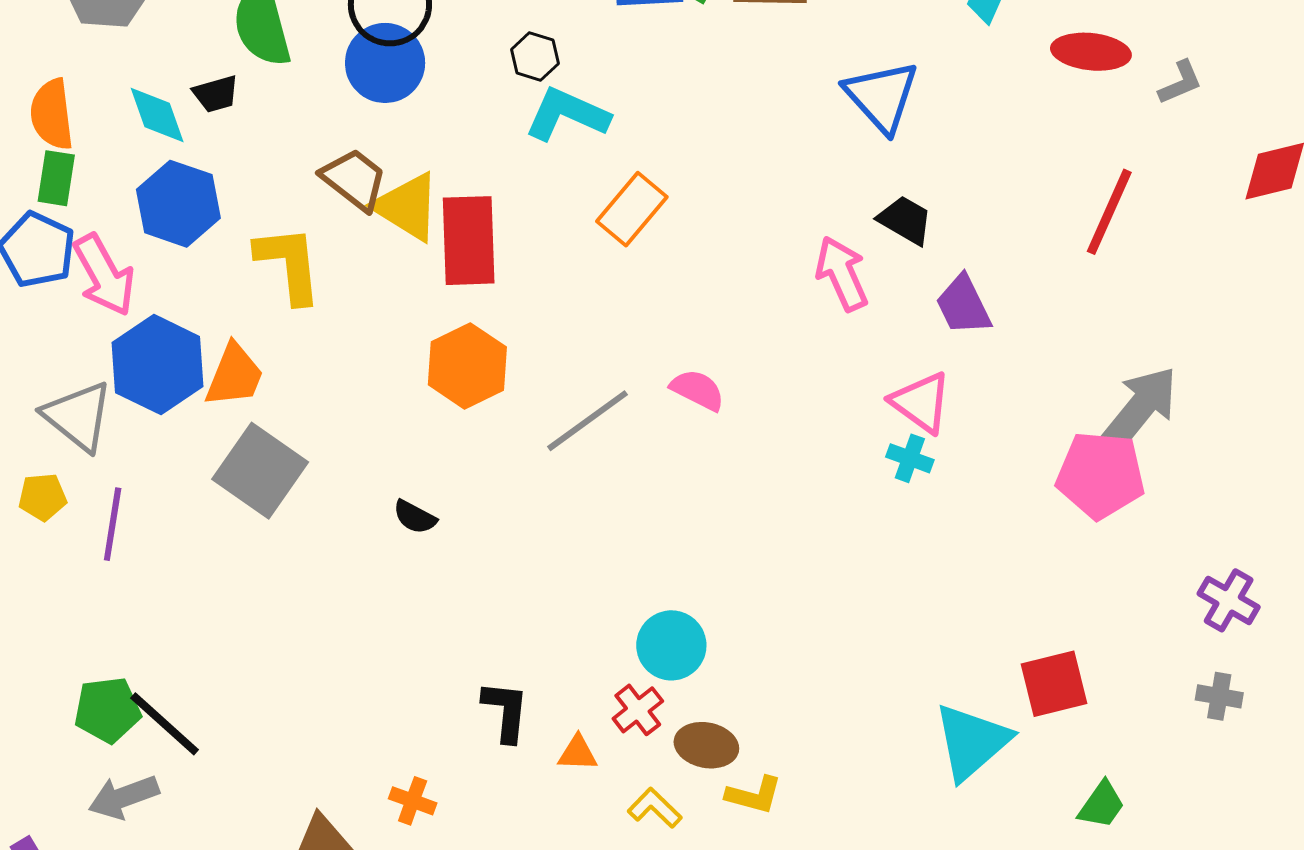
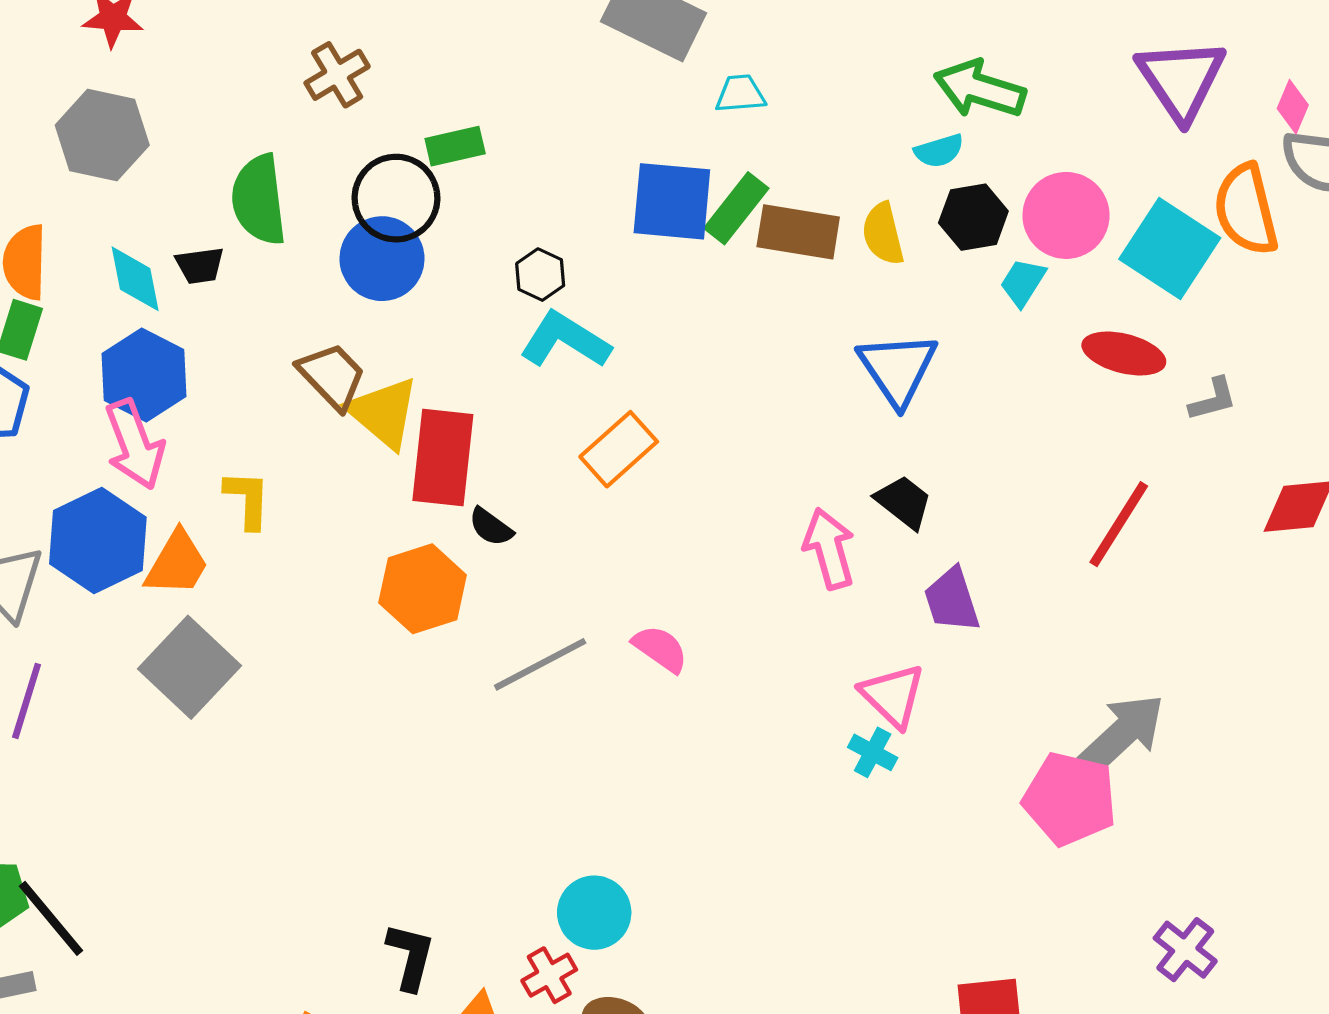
yellow L-shape: (289, 264) -> (247, 499), moved, size x0.7
pink arrow: (104, 275) -> (135, 444), moved
black semicircle: (415, 517) -> (491, 527), moved

